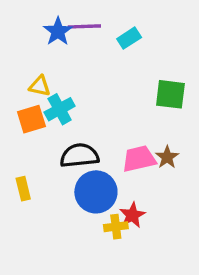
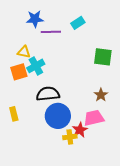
purple line: (84, 26) -> (51, 32), moved
blue star: (58, 31) -> (35, 19), turned 30
pink trapezoid: (139, 159) -> (94, 118), moved

